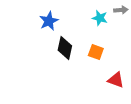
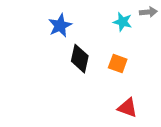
red triangle: (116, 80) -> (127, 108), moved

